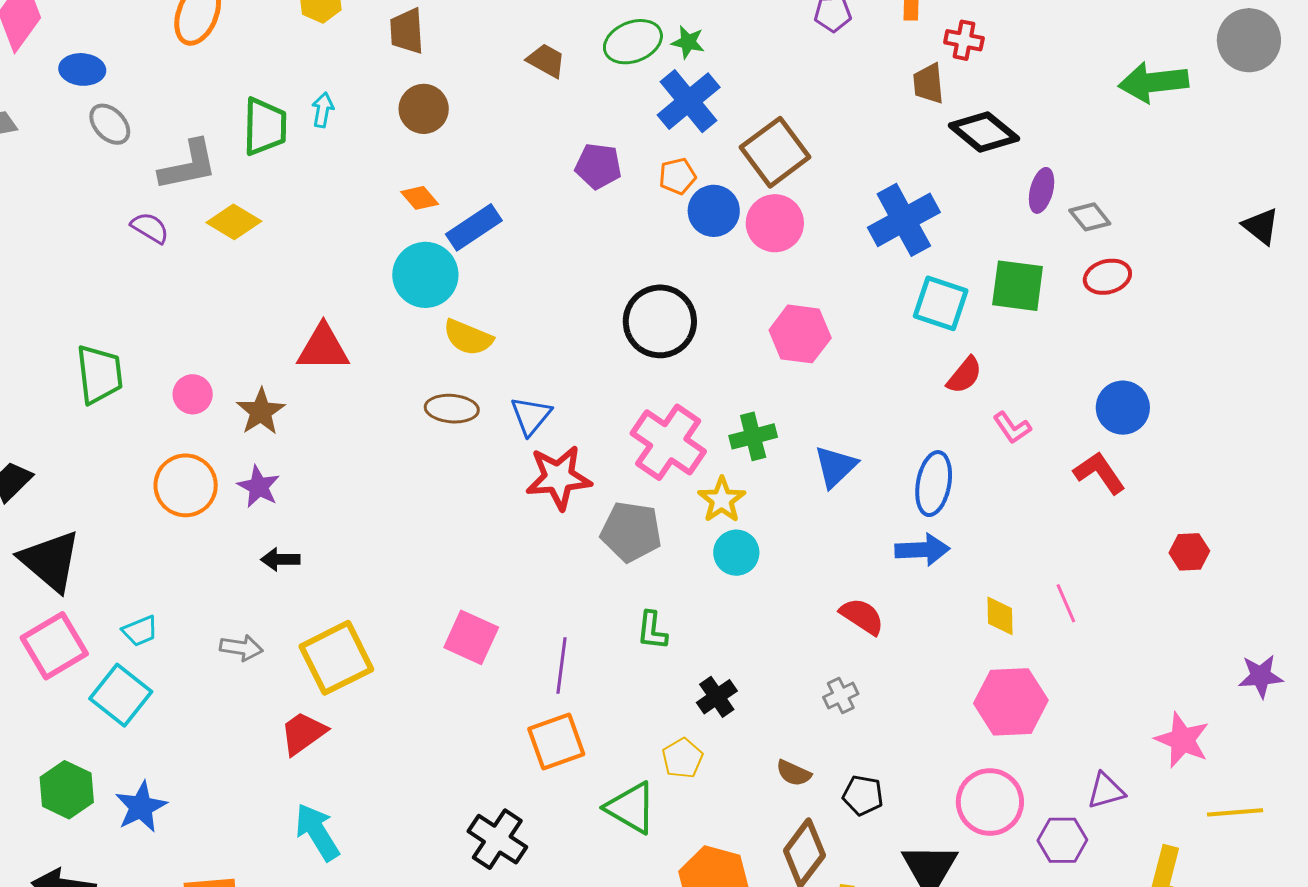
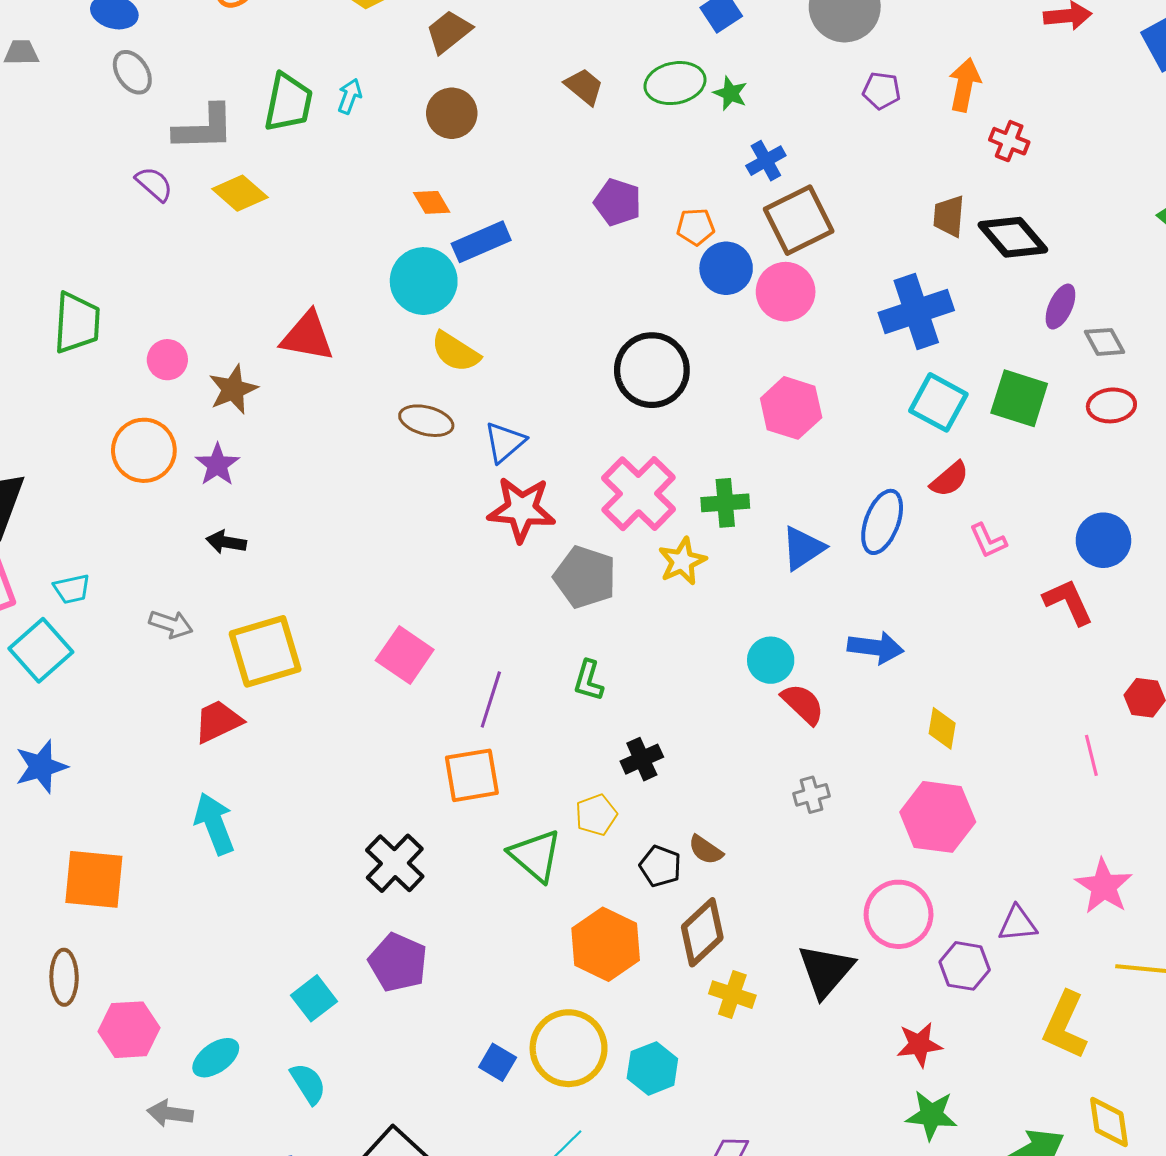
brown trapezoid: (407, 31) -> (449, 32), turned 45
brown trapezoid: (928, 84) -> (949, 216), moved
blue cross: (689, 101) -> (766, 161), moved, size x0.6
blue ellipse: (934, 484) -> (882, 522), moved
cyan circle: (736, 553) -> (771, 660), moved
pink line: (1066, 603) -> (1091, 755), moved
gray cross: (841, 696) -> (811, 795), moved
black pentagon: (863, 795) -> (660, 866), moved

